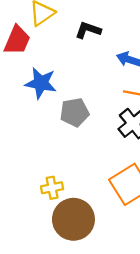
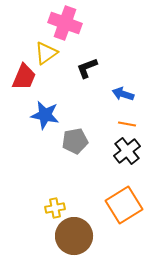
black L-shape: (88, 30) -> (87, 68), turned -40

